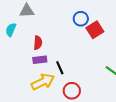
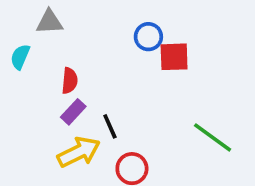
red square: (95, 30) -> (174, 57), turned 30
purple rectangle: (40, 60) -> (73, 112), turned -40

